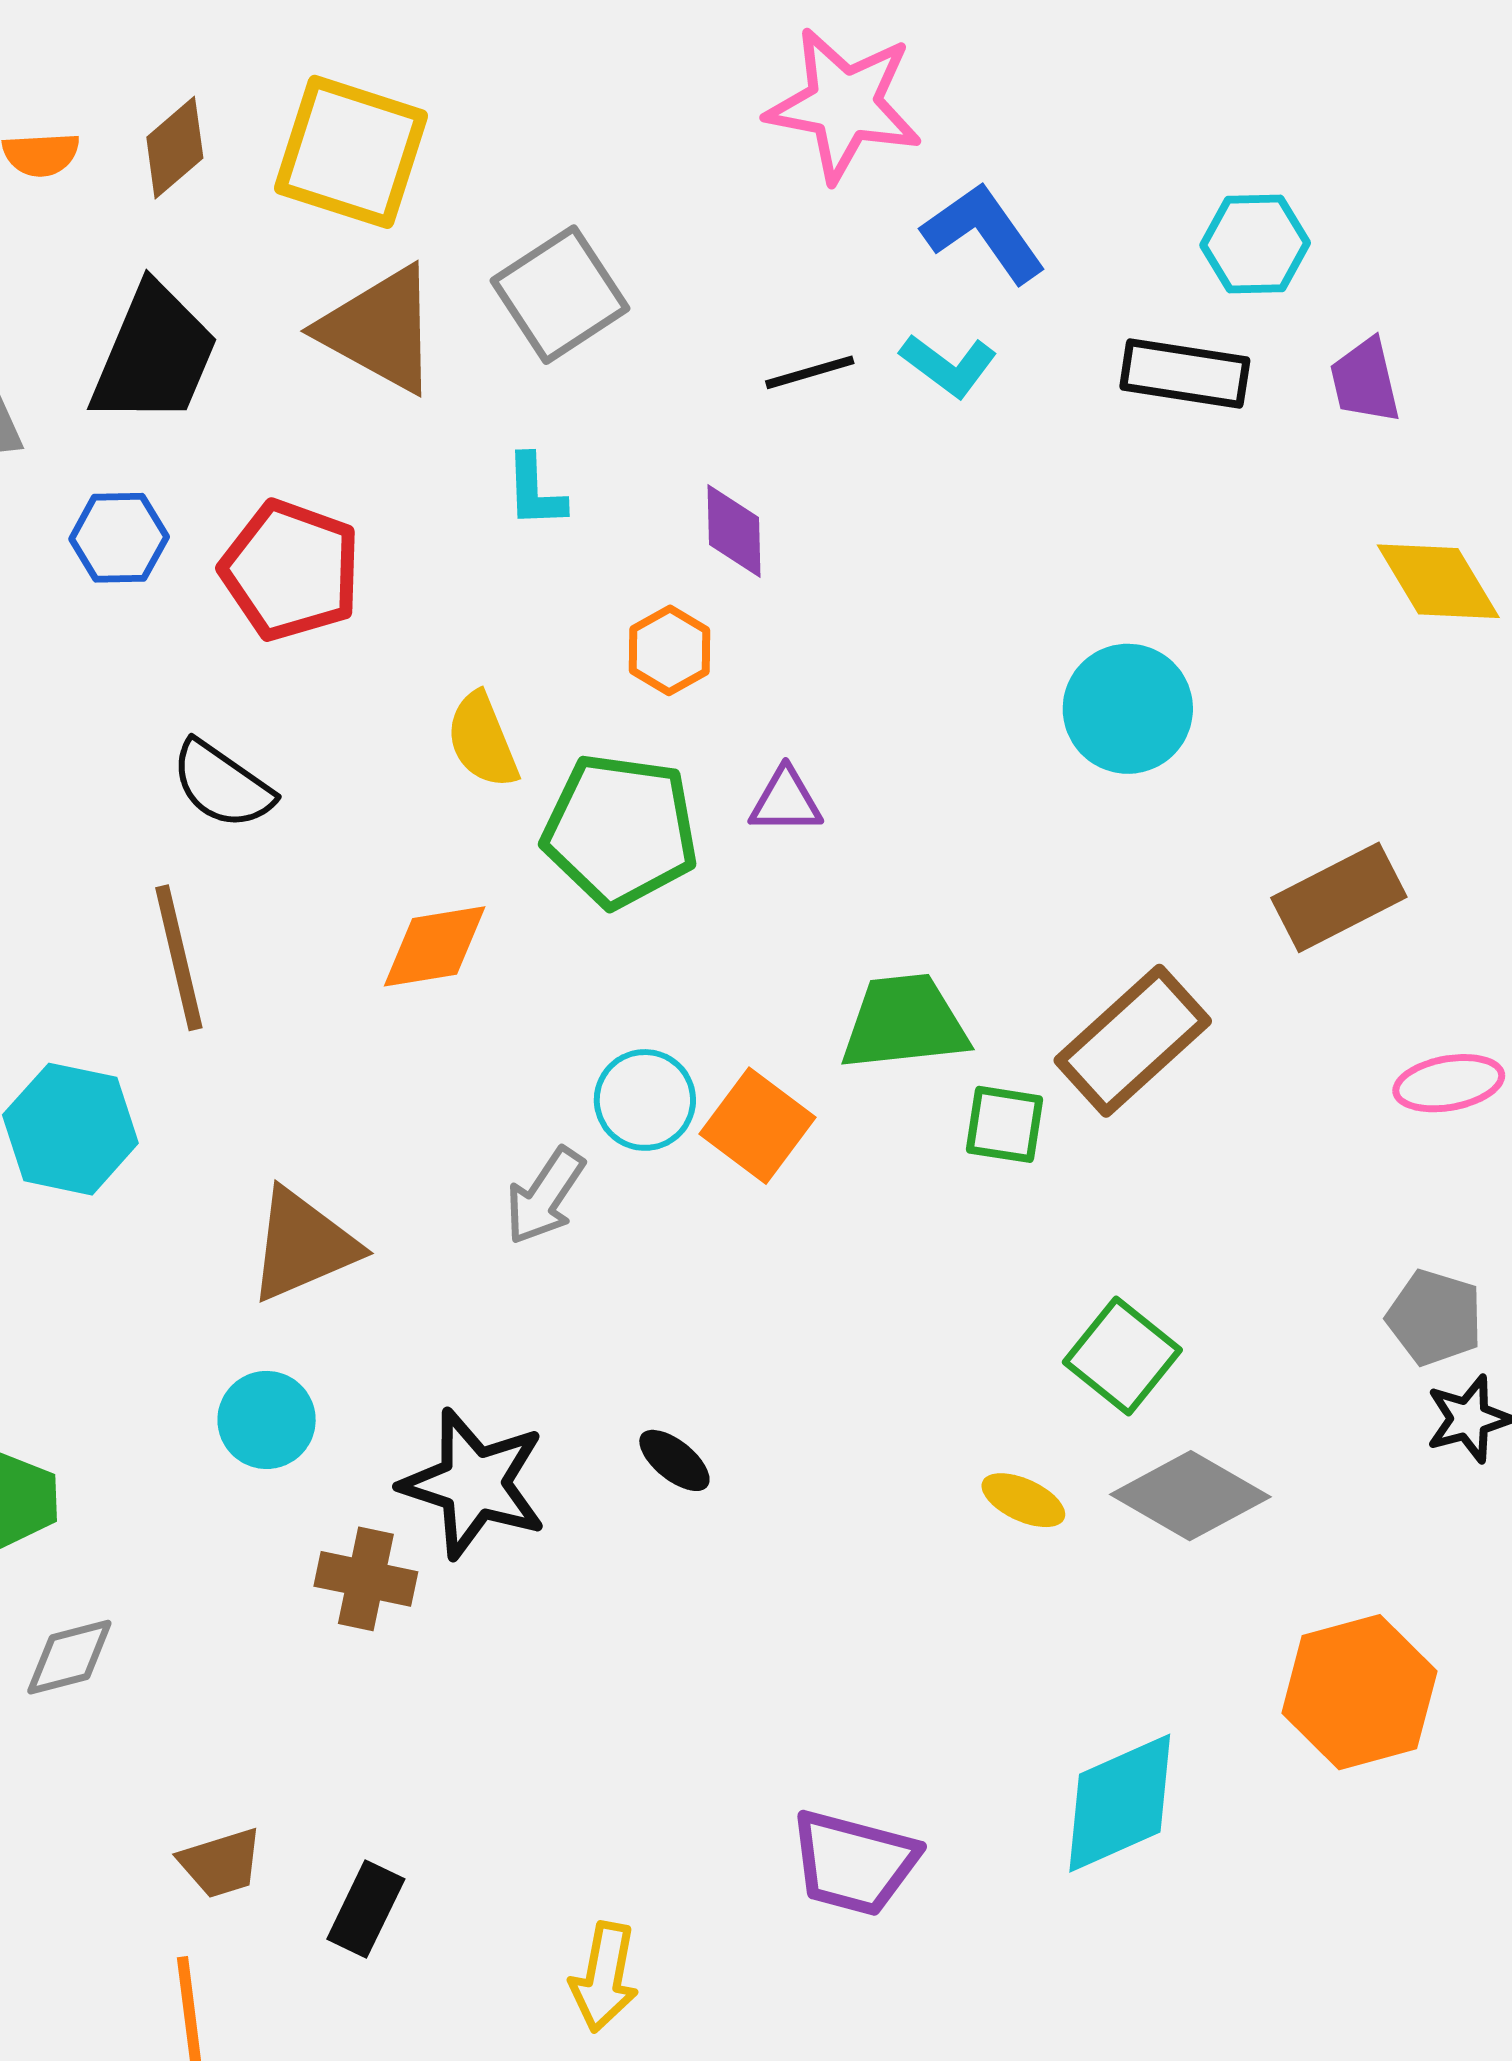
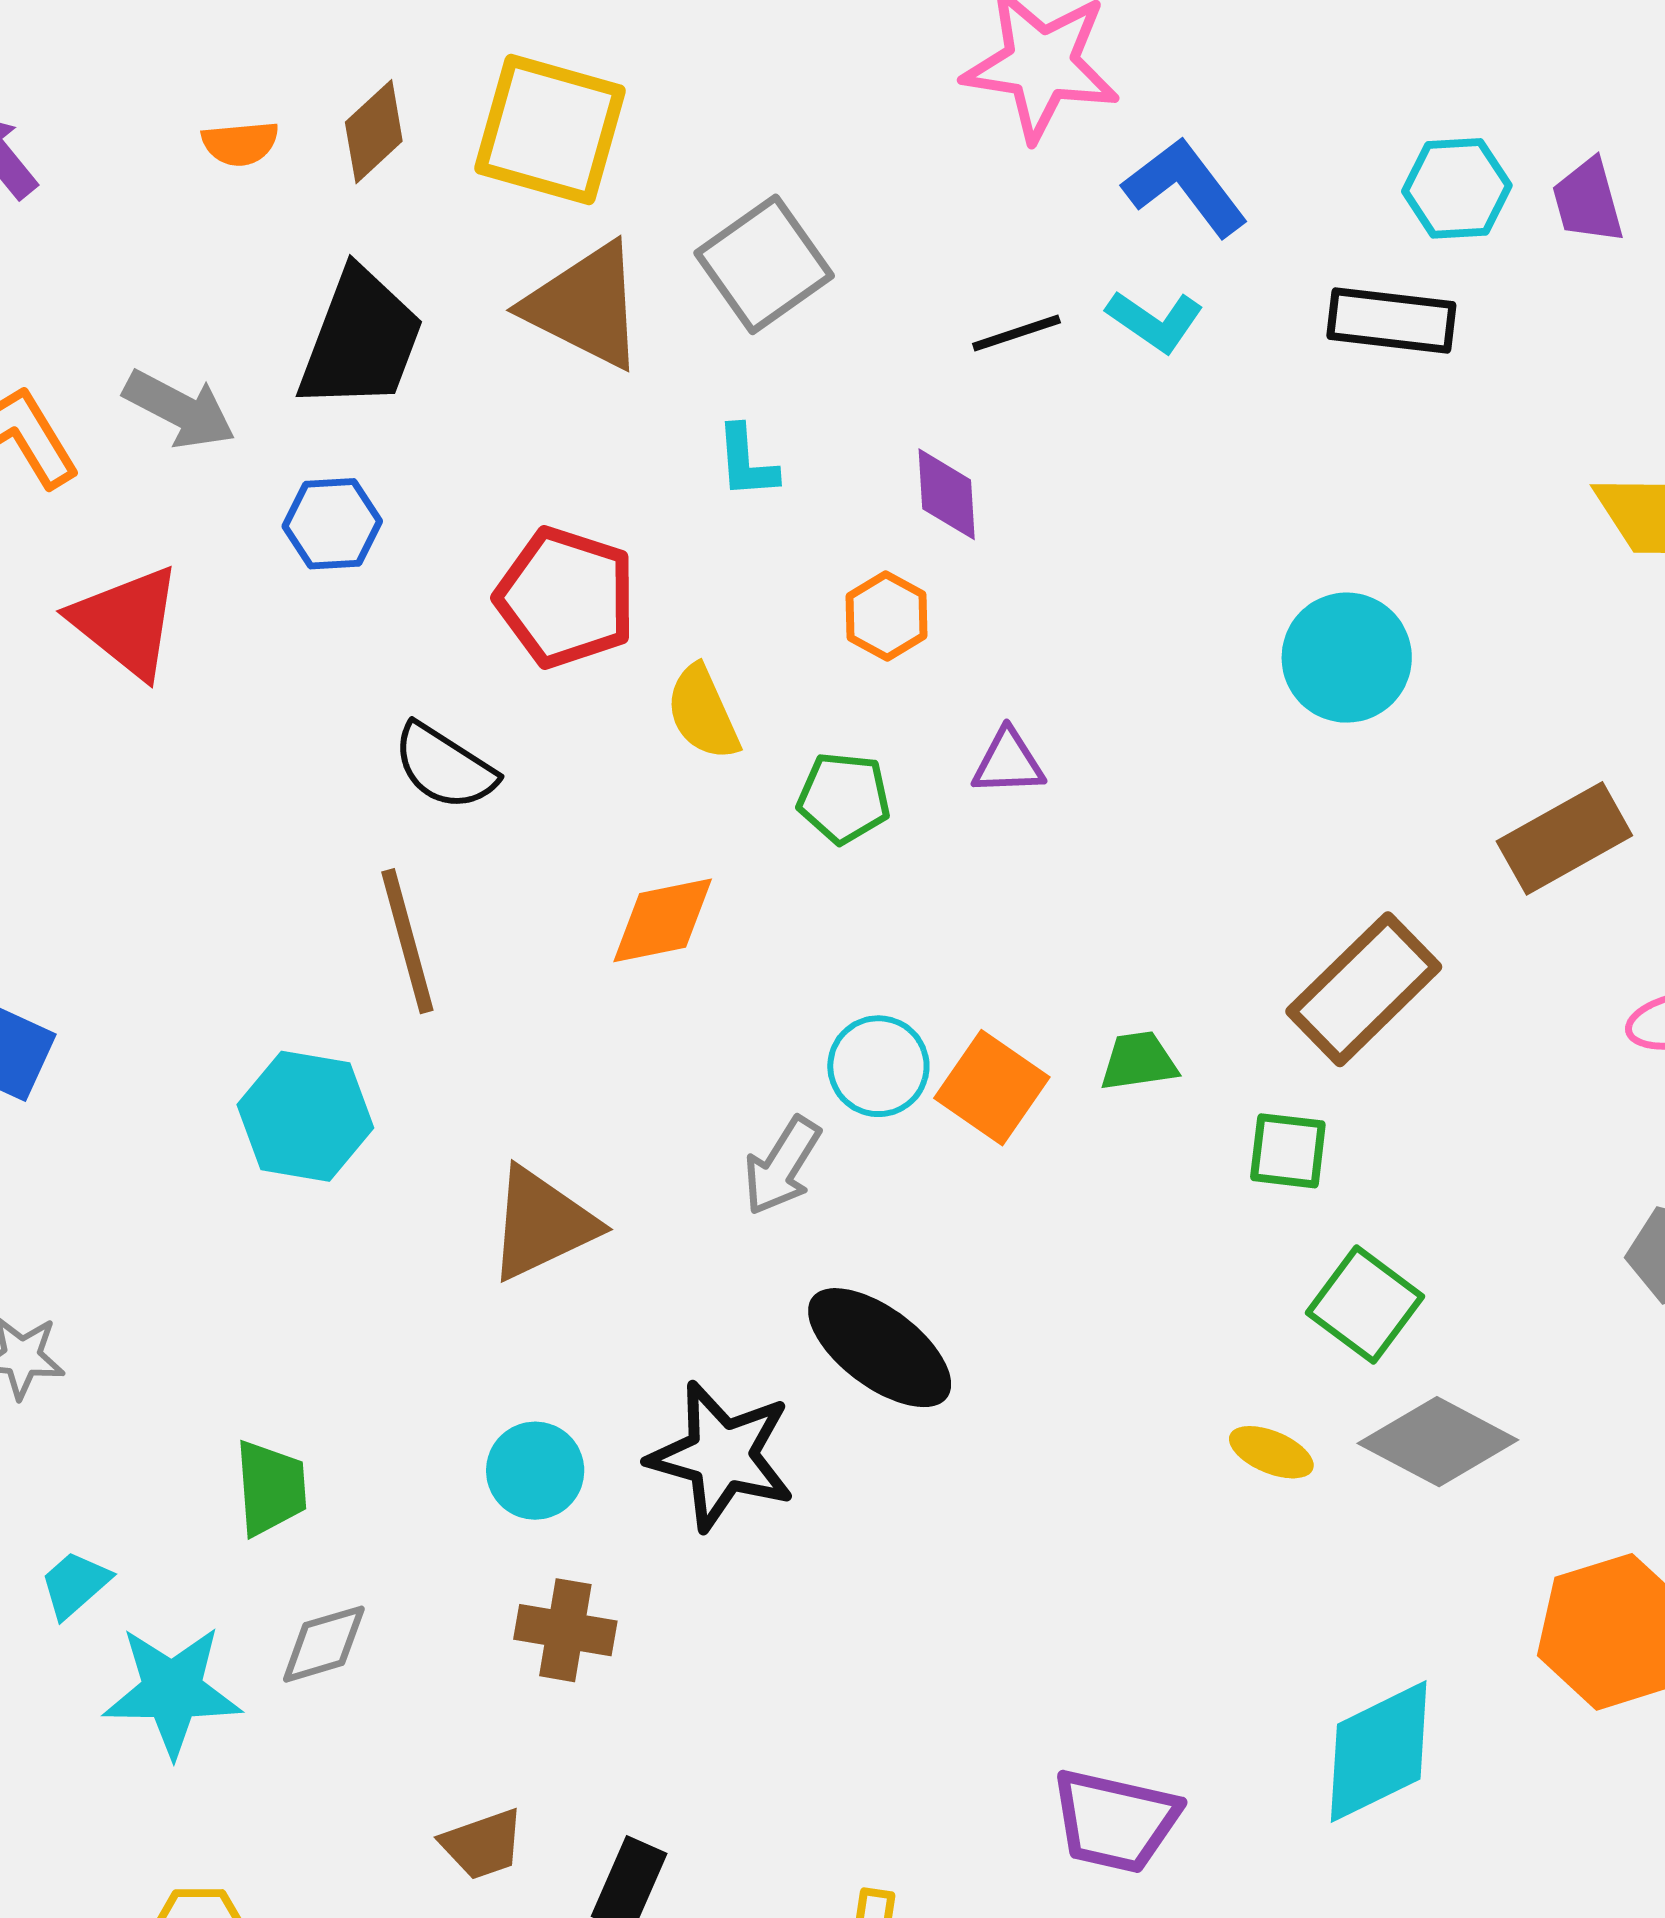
purple trapezoid: (1365, 381) -> (1588, 201), moved
red pentagon: (291, 570) -> (566, 597), moved
green pentagon: (620, 830) -> (844, 798), size x0.6
green trapezoid: (904, 1023) -> (1139, 1061), moved, size x0.6
green square: (1005, 1124) -> (1288, 1151), moved
cyan circle: (267, 1420) -> (535, 1471), moved
black ellipse: (674, 1460) -> (880, 1348), moved, size x2.0
brown cross: (366, 1579) -> (565, 1630), moved

